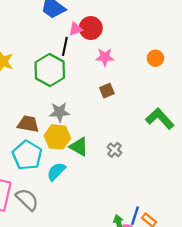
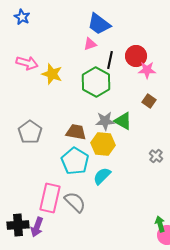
red circle: (91, 28) -> (136, 56), moved
pink triangle: (76, 29) -> (90, 44), moved
brown square: (107, 91) -> (149, 101), turned -32
green triangle: (79, 147) -> (123, 121), moved

